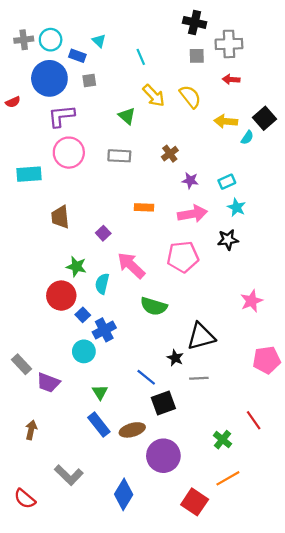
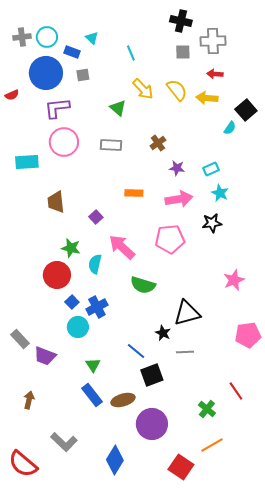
yellow arrow: (226, 121) -> (207, 98), moved
blue square: (83, 315) -> (72, 302), moved
red semicircle: (25, 499) -> (23, 464), size x1.4

